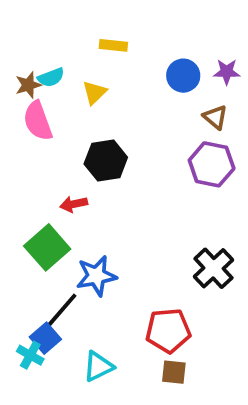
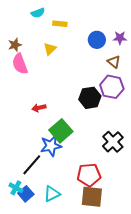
cyan semicircle: (51, 77) -> (38, 13), moved
black hexagon: (106, 161) -> (90, 98), moved
green square: (47, 247) -> (61, 131), moved
blue square: (45, 338) -> (26, 194), moved
brown square: (174, 372) -> (92, 197), size x1.6

